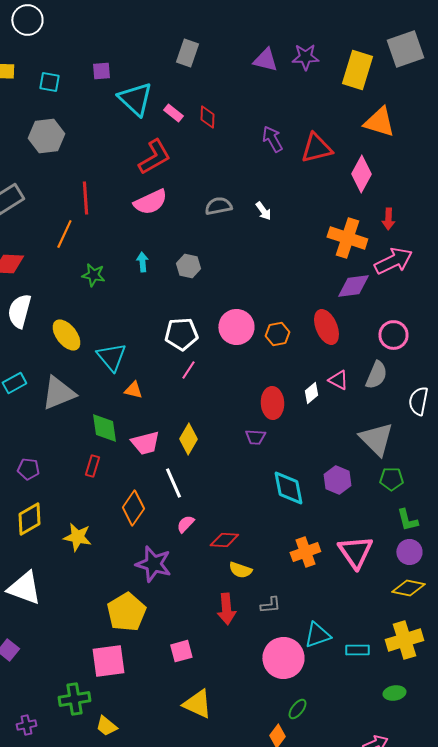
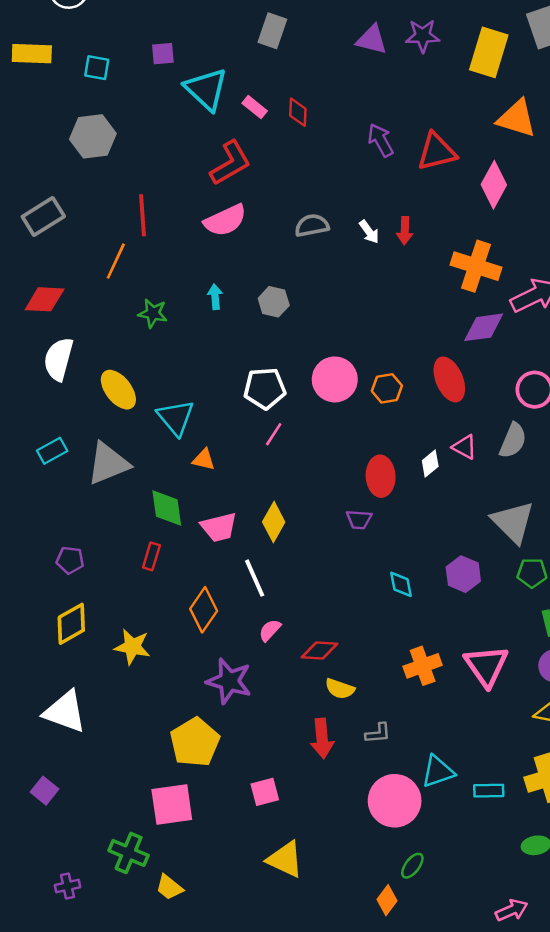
red arrow: (388, 219) -> (405, 231), moved
cyan diamond: (288, 488) -> (401, 584), size x0.6
green cross: (74, 699) -> (129, 853), turned 32

